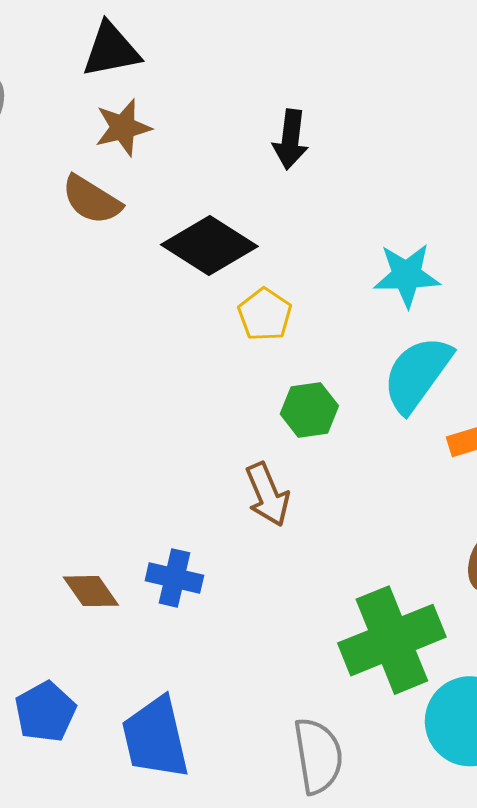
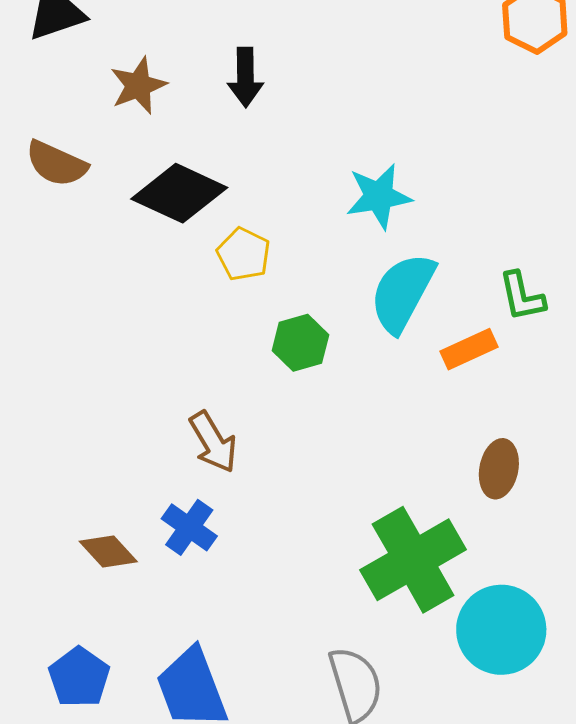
brown star: (123, 128) -> (138, 86), moved
brown arrow: (267, 495) -> (213, 442), moved
blue cross: (174, 578) -> (189, 527), turned 30

